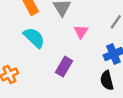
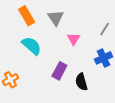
black semicircle: (107, 80) -> (81, 82), moved

